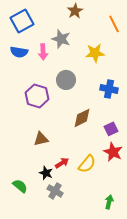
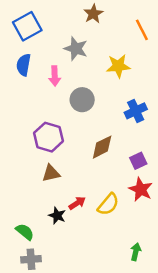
blue semicircle: (19, 52) -> (24, 65), turned 90
pink arrow: (43, 52) -> (55, 76), moved
blue cross: (109, 89) -> (136, 111), turned -36
purple hexagon: (37, 96) -> (48, 137), moved
gray cross: (55, 191) -> (31, 259), moved, turned -35

